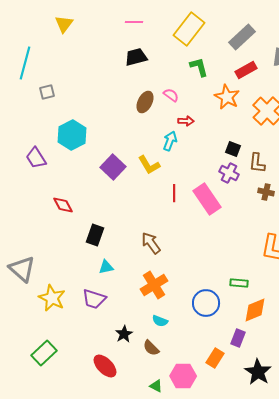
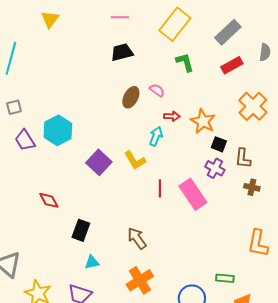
gray square: (47, 92) -> (14, 107), moved
orange star: (227, 97) -> (203, 121), moved
purple trapezoid: (36, 158) -> (25, 140), moved

